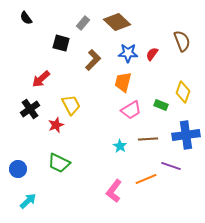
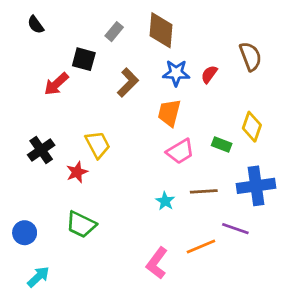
brown diamond: (117, 22) -> (161, 30), turned 52
red arrow: (41, 79) -> (56, 84), moved

